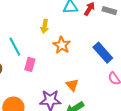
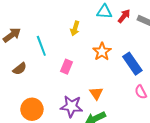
orange star: (62, 45) -> (102, 52), moved
pink rectangle: (30, 64) -> (66, 67), moved

